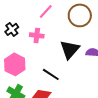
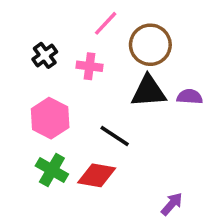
brown circle: (80, 15) -> (150, 45), moved
black triangle: (70, 49) -> (149, 91), turned 45

